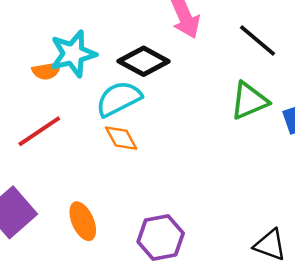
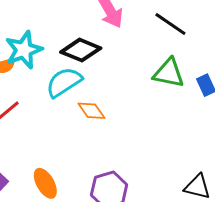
green triangle: (249, 101) -> (169, 73), turned 40
orange diamond: (121, 138) -> (91, 111), moved

